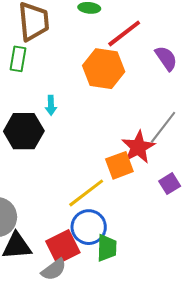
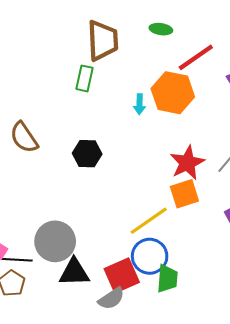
cyan arrow: (51, 105) -> (139, 104), moved
black hexagon: (24, 131) -> (87, 154), size x0.7
red star: (138, 147) -> (187, 163), moved

